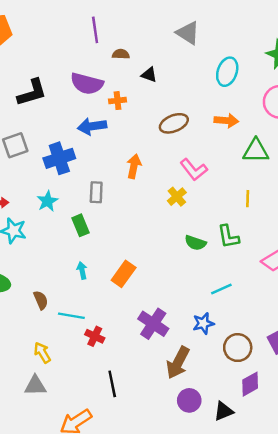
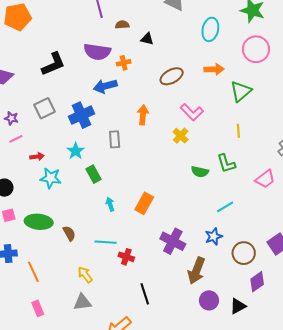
green triangle: (256, 151) -> (241, 91), turned -35
green rectangle: (81, 225) -> (93, 174), moved
brown semicircle: (41, 300) -> (69, 233), moved

